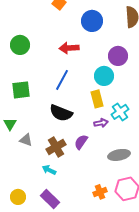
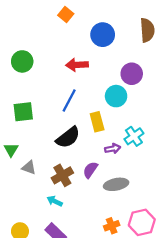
yellow rectangle: (97, 99) -> (97, 122), moved
black semicircle: (61, 113) -> (68, 137), turned -60
gray ellipse: (119, 155) -> (116, 184), moved

